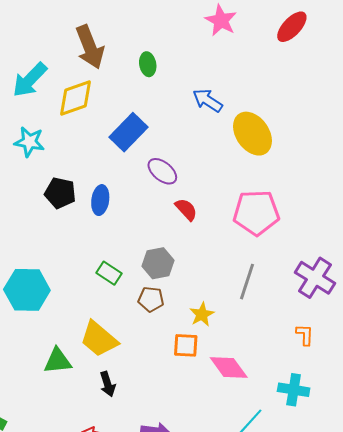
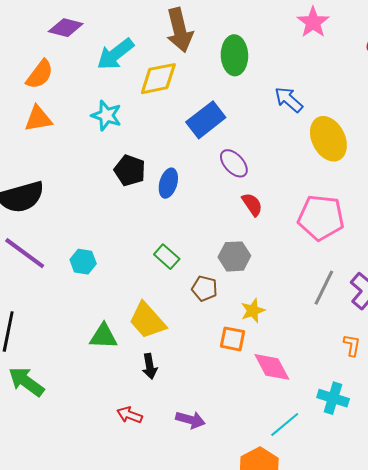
green ellipse: (148, 64) -> (234, 55), size x1.6
gray hexagon: (158, 263) -> (234, 256), moved
gray line: (247, 282) -> (324, 288), moved
cyan hexagon: (27, 290) -> (83, 262), size x0.6

